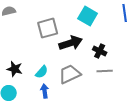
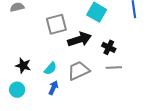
blue arrow: (45, 91) -> (53, 88), turned 32

